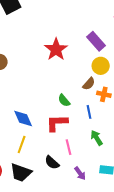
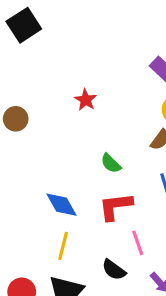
red star: (56, 49) -> (86, 100), moved, size x0.6
green semicircle: (64, 100) -> (111, 163), moved

